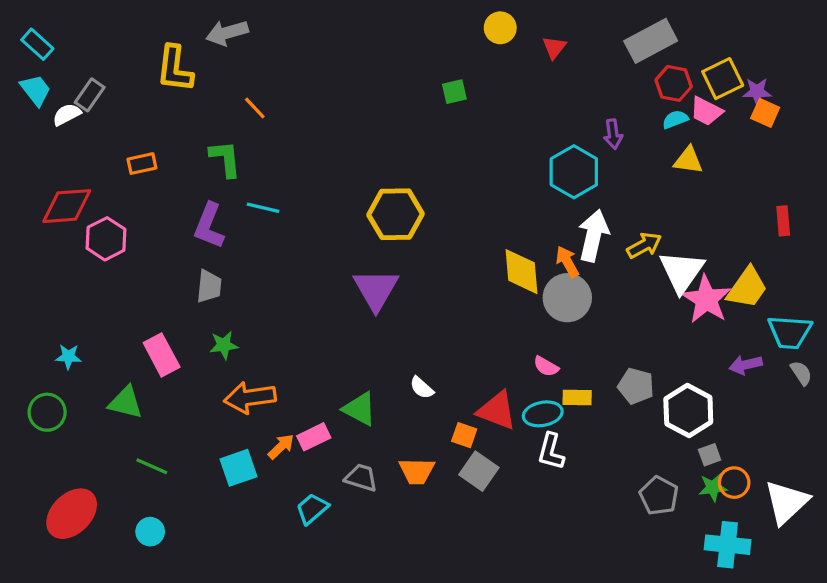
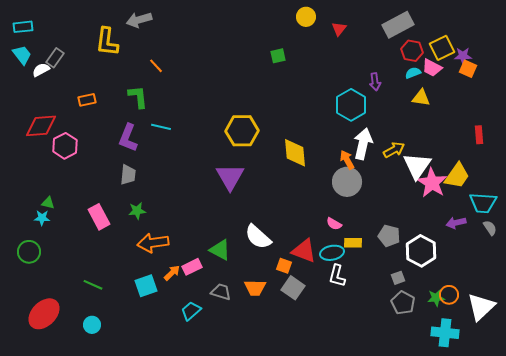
cyan rectangle: (37, 44) -> (23, 27), turned -48
yellow diamond: (521, 272) -> (295, 153), moved
white semicircle: (422, 388) -> (258, 237), size x1.8
green triangle: (126, 402) -> (48, 203), moved, size x0.6
gray square: (710, 455) -> (398, 278), moved

